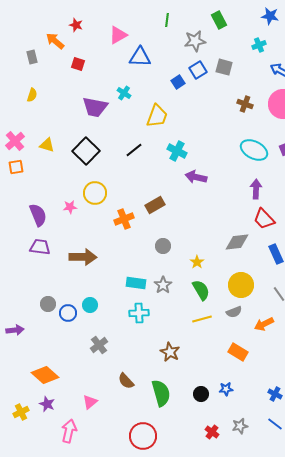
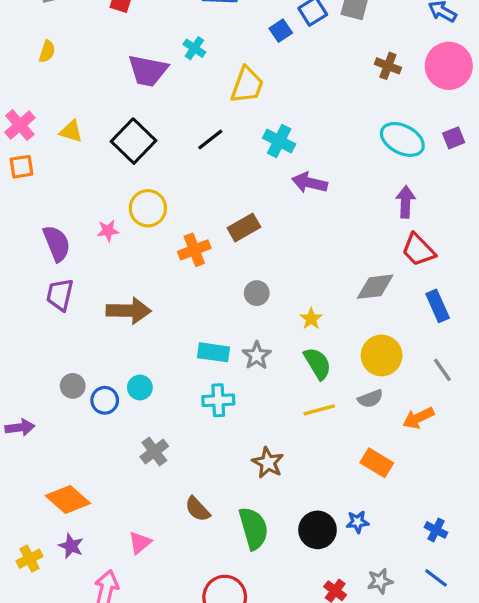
purple trapezoid: (40, 247) -> (60, 295), turned -85
black circle: (201, 394) -> (318, 530), size x1.5

